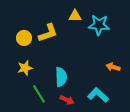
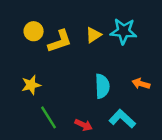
yellow triangle: (75, 16) -> (93, 35), moved, turned -32
yellow circle: (24, 38) -> (34, 31), moved
cyan semicircle: (61, 77) -> (102, 86), moved

